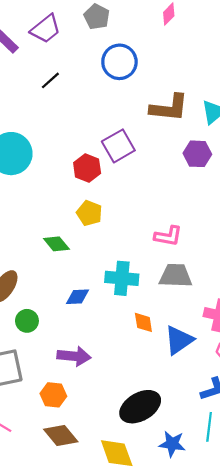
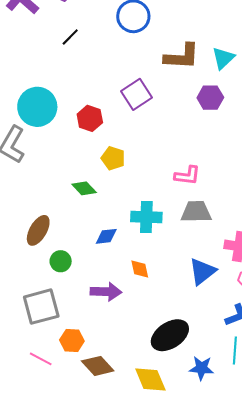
red hexagon: (87, 168) -> (90, 118), moved
orange diamond: (143, 322) -> (140, 269), moved
orange hexagon: (53, 395) -> (72, 340), moved

